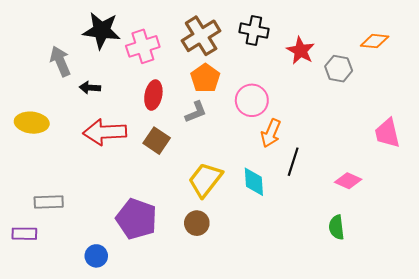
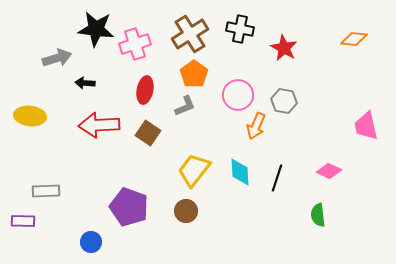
gray arrow: (60, 61) -> (57, 58), turned 96
gray hexagon: (339, 69) -> (284, 101), moved
black line: (293, 162) -> (277, 178), moved

